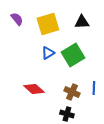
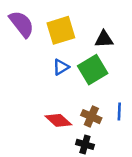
purple semicircle: (17, 19) -> (22, 24), size x1.6
black triangle: (82, 22) -> (104, 39), moved
red diamond: (34, 89) -> (58, 120), moved

